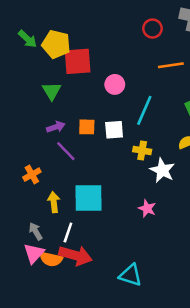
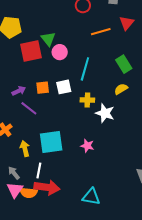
red square: (78, 61) -> (31, 51), moved
green triangle: (52, 91) -> (48, 39), moved
pink star: (147, 208) -> (87, 146), moved

